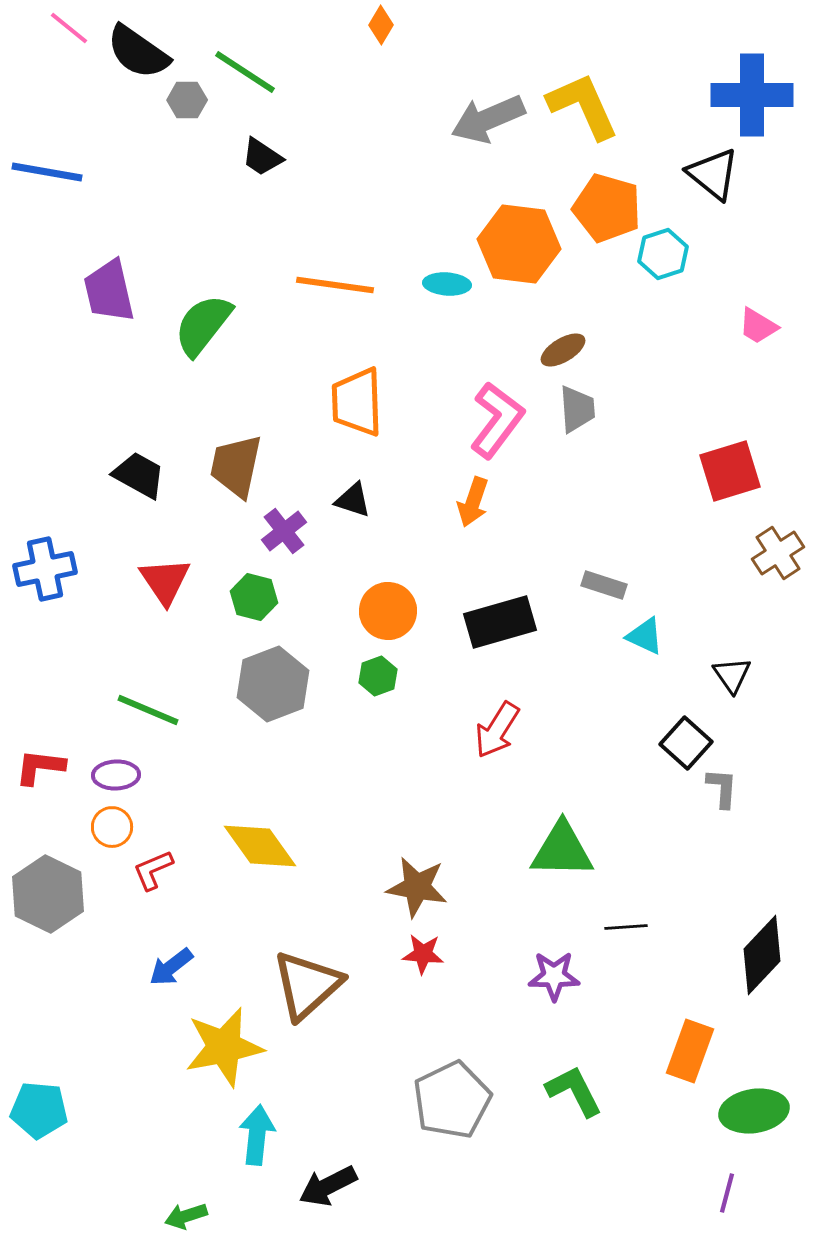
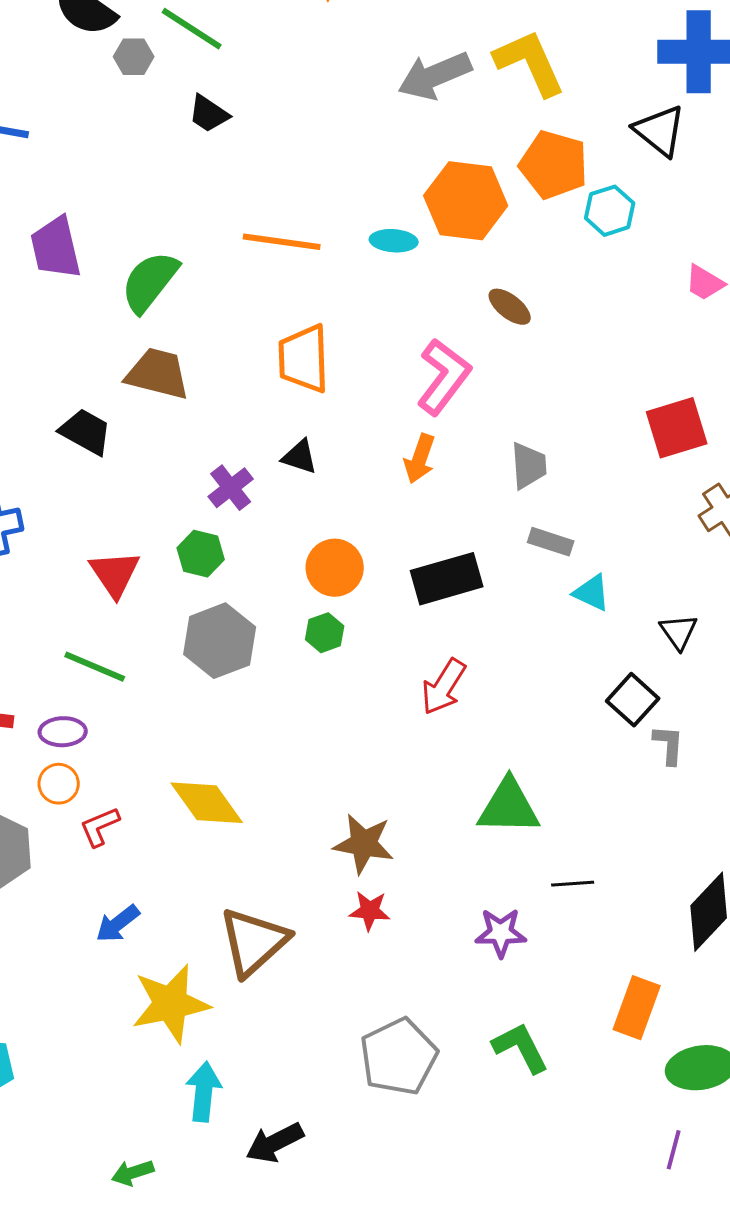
brown ellipse: (563, 350) -> (510, 307), turned 69
gray trapezoid: (577, 409) -> (529, 466), moved
brown trapezoid: (236, 466) -> (158, 374), moved, turned 92
red triangle: (165, 581) -> (115, 574), moved

